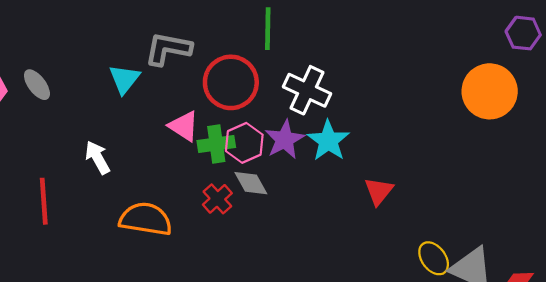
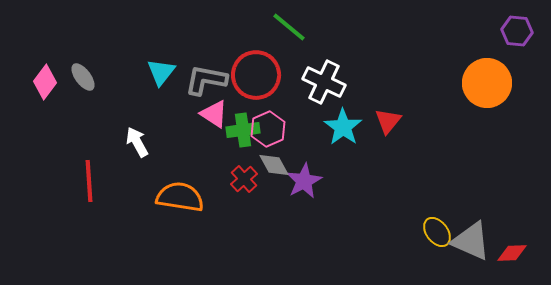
green line: (268, 29) -> (289, 27), turned -51
gray L-shape: (168, 49) -> (206, 80), moved
purple star: (285, 140) -> (304, 181), moved
red triangle: (379, 191) -> (388, 121), moved

